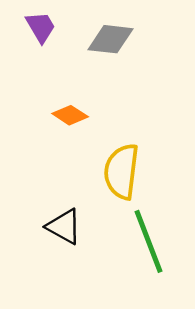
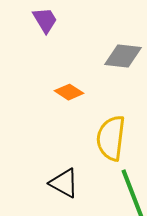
gray diamond: (111, 39) -> (123, 56), moved

